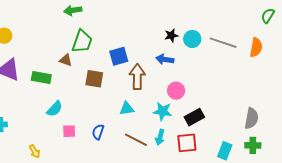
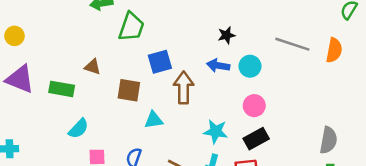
cyan circle: (192, 39) -> (250, 66), moved
green trapezoid: (82, 41) -> (131, 27), moved
pink circle: (176, 91) -> (254, 106), moved
cyan triangle: (127, 109) -> (154, 120), moved

